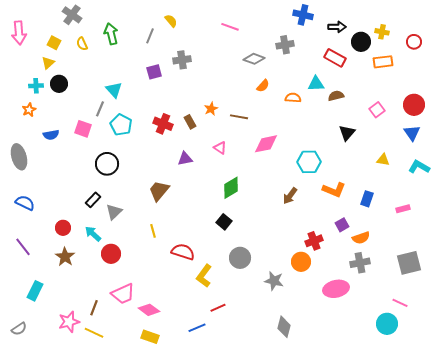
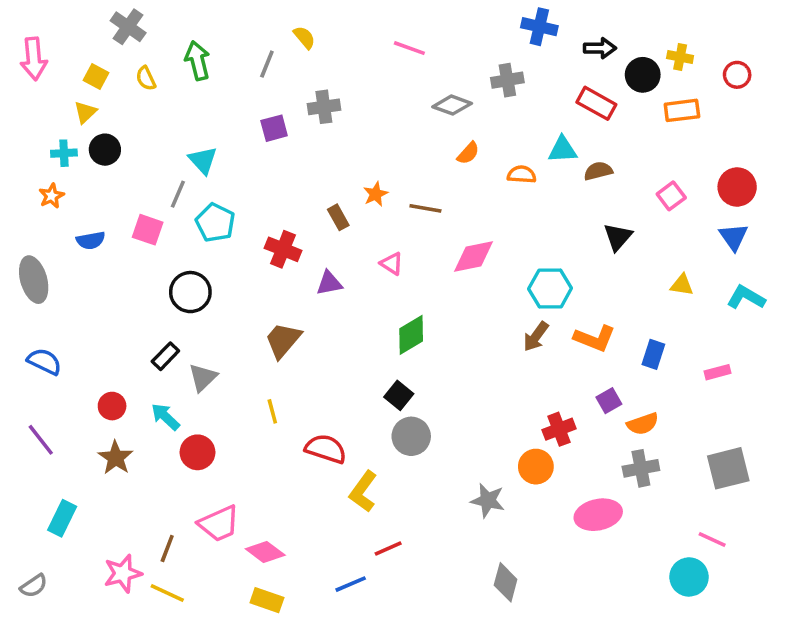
red cross: (163, 124) -> (283, 249), moved
brown arrow: (290, 196) -> (536, 337), moved
gray circle: (240, 258) -> (411, 436), moved

